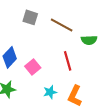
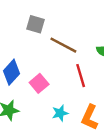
brown line: (62, 25) -> (63, 45), moved

